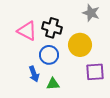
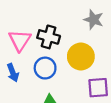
pink triangle: (27, 31) -> (20, 40), turned 35
blue arrow: (34, 74) -> (13, 73), moved

